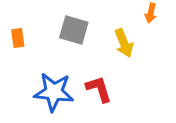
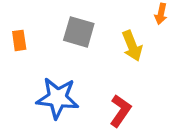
red L-shape: (99, 89) -> (120, 111), moved, turned 52

